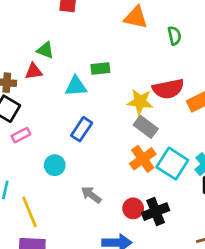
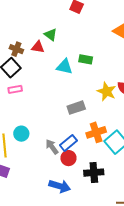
gray rectangle: (146, 127) -> (76, 108), moved, turned -72
blue rectangle: (82, 129) -> (68, 143), moved
cyan circle: (55, 165) -> (21, 134), moved
red circle: (133, 208) -> (68, 158), moved

